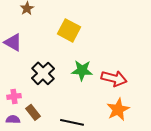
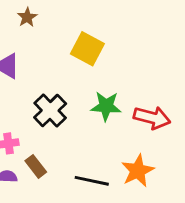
orange star: (118, 109) -> (138, 171), moved

